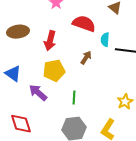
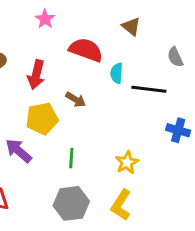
brown arrow: (86, 58) -> (76, 100), moved, turned 88
yellow star: (125, 102) -> (127, 162), moved

